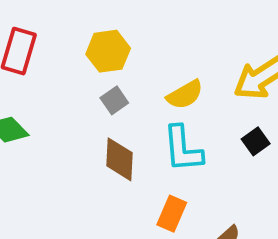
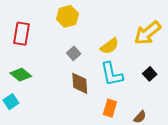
yellow hexagon: (108, 51) -> (67, 16), moved
black square: (256, 141) -> (150, 74), moved

